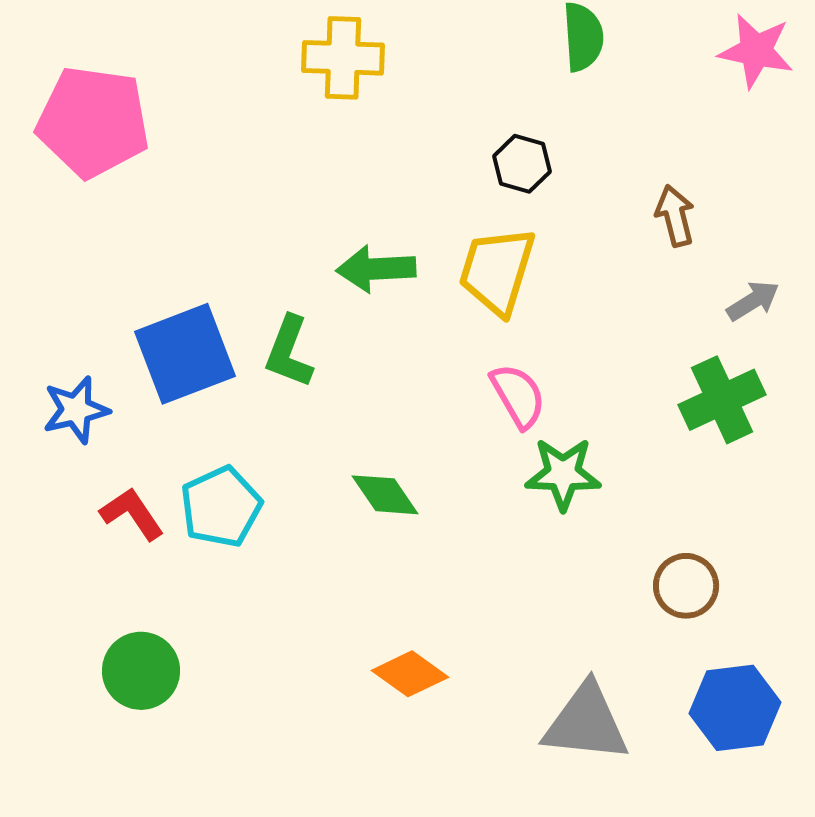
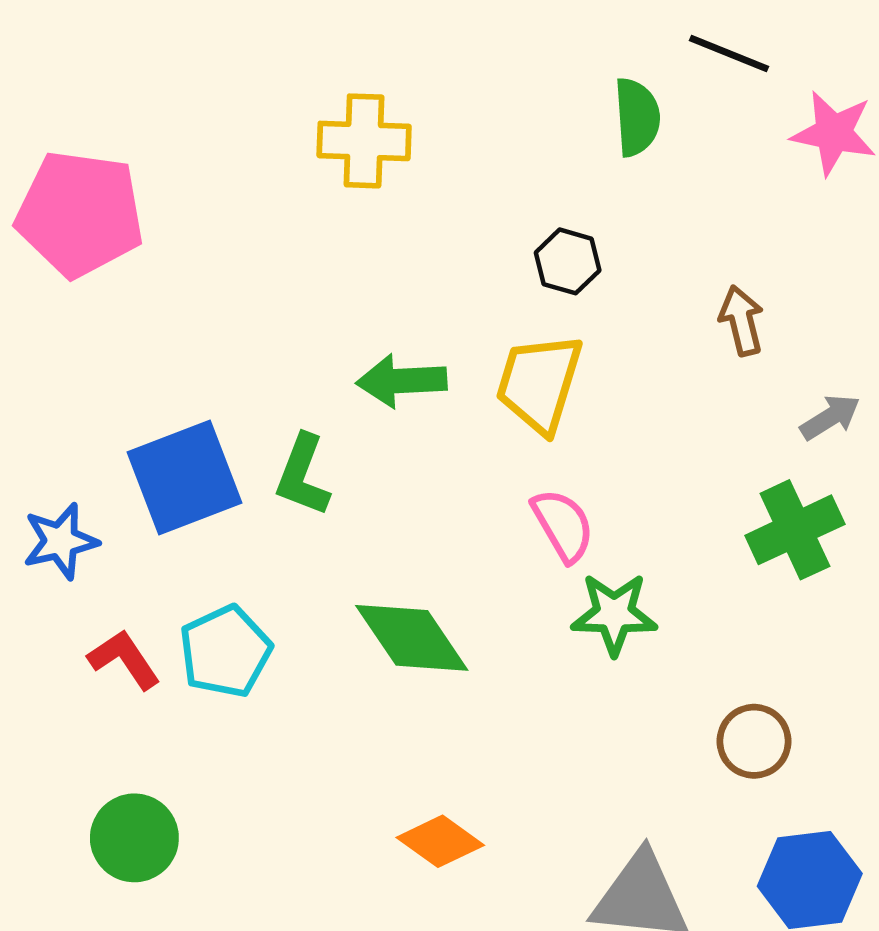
green diamond: (385, 495) -> (412, 638), size x1.5

